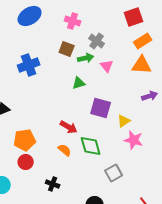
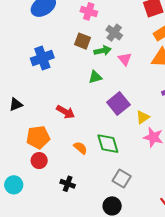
purple square: (101, 108) -> (118, 103), turned 35
red arrow: (69, 127) -> (66, 112), moved
gray square: (114, 173) -> (122, 179), moved, turned -30

